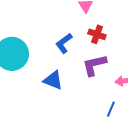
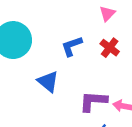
purple L-shape: (94, 65) -> (93, 101), moved

